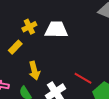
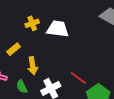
yellow rectangle: (15, 47) -> (14, 49), moved

